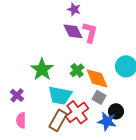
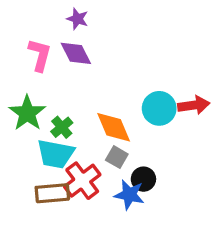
pink L-shape: (90, 32) -> (40, 55), moved
green cross: (77, 70) -> (62, 127), moved
brown rectangle: (58, 120) -> (52, 193), turned 55

